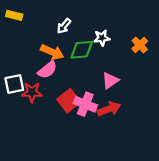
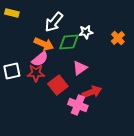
white arrow: (64, 26) -> (54, 22), size x1.5
pink triangle: (110, 80) -> (80, 68), moved
red star: (32, 92) -> (36, 73), moved
pink cross: (85, 104) -> (78, 105), moved

